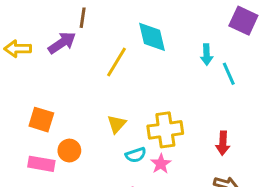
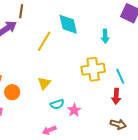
cyan line: (229, 74) -> (120, 76), moved
yellow cross: (165, 130) -> (93, 69), moved
orange circle: (69, 151) -> (12, 92), moved

